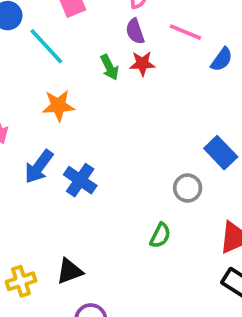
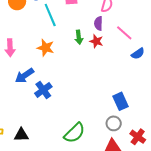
gray circle: (188, 188) -> (114, 123), moved
green semicircle: (160, 235) -> (74, 133), size x1.6

